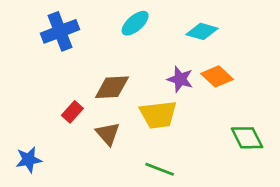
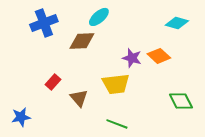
cyan diamond: (202, 31) -> (177, 23), moved
brown diamond: (112, 87) -> (82, 41), moved

